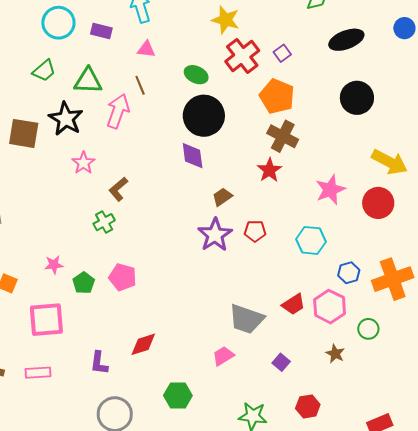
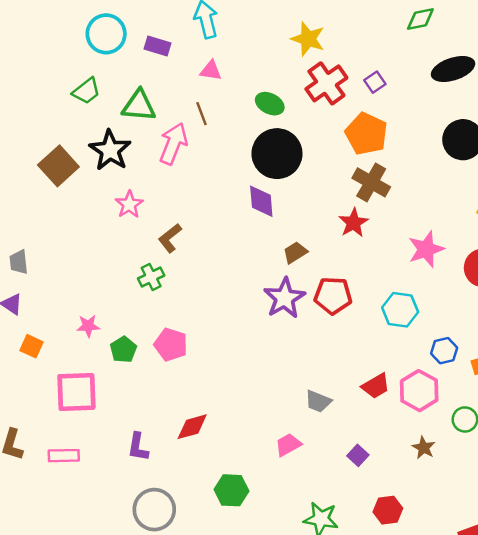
brown square: (24, 133) -> (58, 166), turned 36
red pentagon: (255, 231) -> (333, 296), size x1.4
gray trapezoid: (246, 319) -> (318, 401), size x0.6

